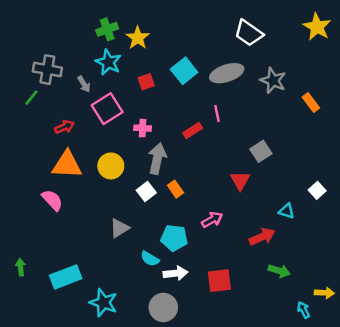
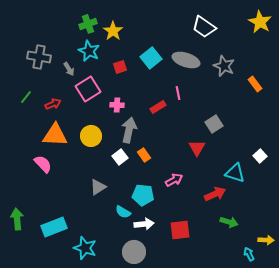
gray ellipse: (227, 73) -> (186, 60), turned 36
green line: (32, 98) -> (26, 97), moved
cyan triangle: (287, 211) -> (235, 173), size x1.5
green arrow: (21, 267) -> (17, 219), size x1.5

